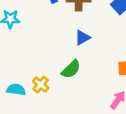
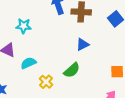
cyan semicircle: (16, 90) -> (28, 63), moved, turned -35

